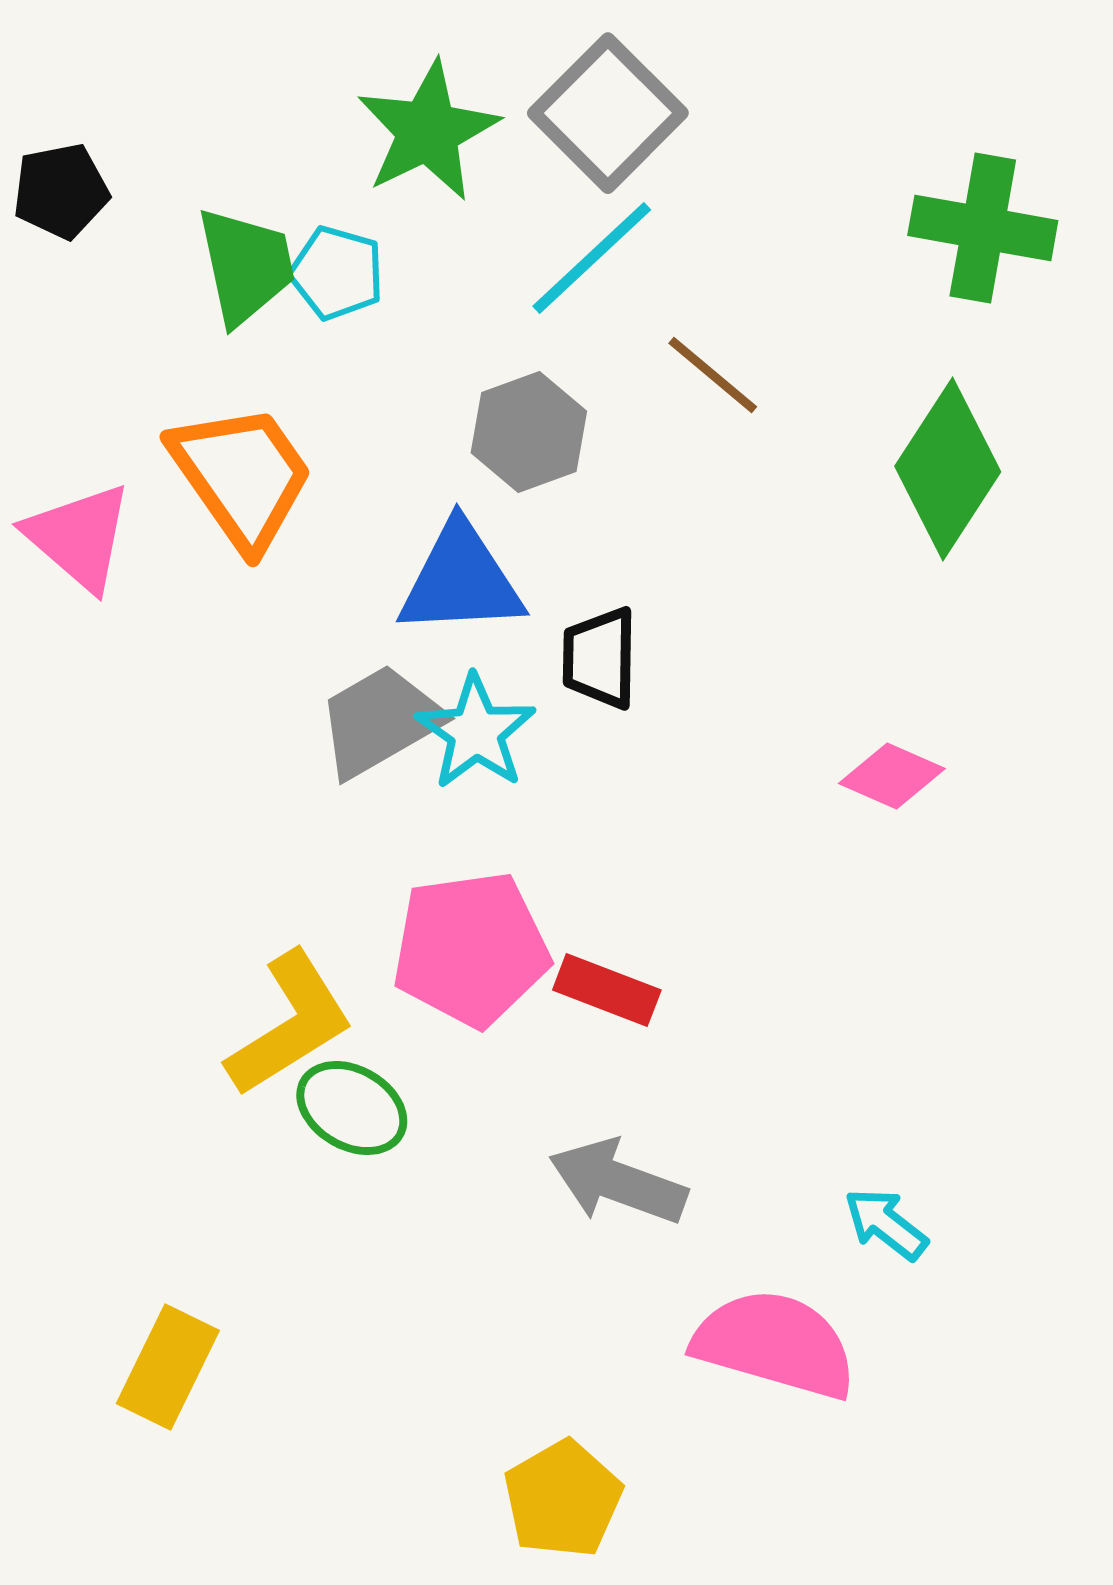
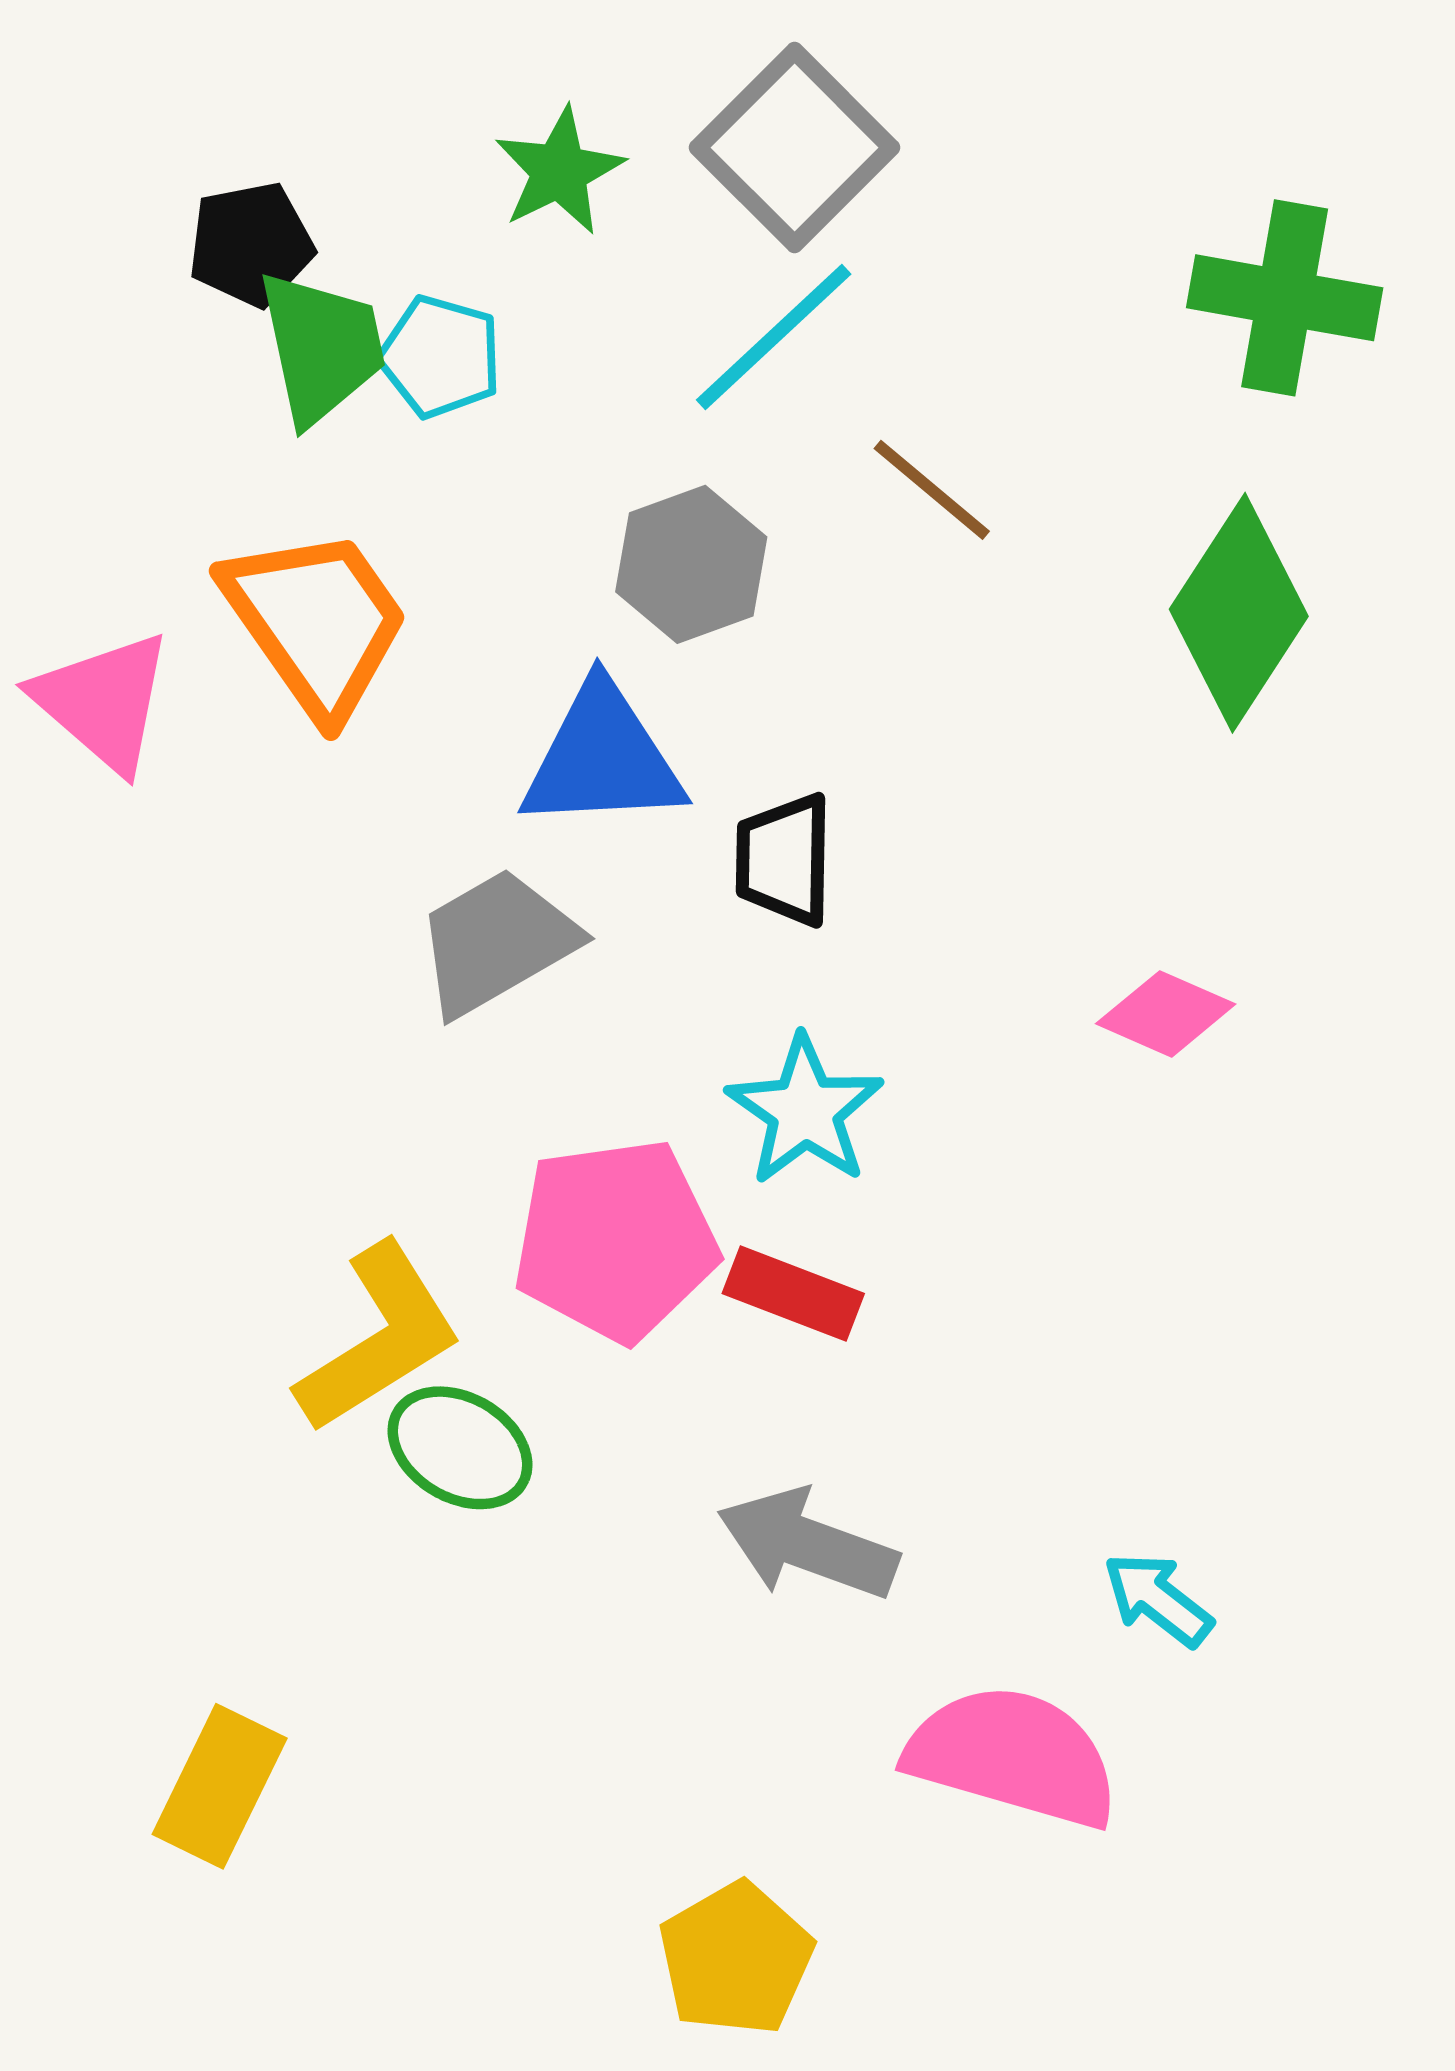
green star: (428, 131) -> (559, 171), size x0.7
black pentagon: (61, 191) -> (251, 244), moved
cyan star: (476, 732) -> (805, 1111), moved

